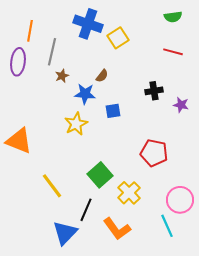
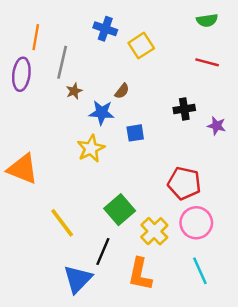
blue cross: (88, 24) -> (105, 29), size x0.7
pink circle: (180, 200) -> (196, 223), moved
orange L-shape: (117, 229) -> (140, 274), turned 48

